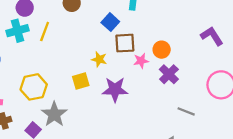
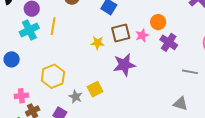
brown square: (125, 43) -> (121, 33), moved
yellow star: (99, 59) -> (98, 43), moved
yellow square: (81, 81) -> (95, 89), moved
gray star: (54, 114) -> (76, 97), size x0.6

